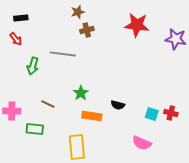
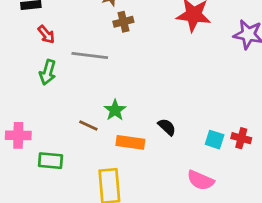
red arrow: (16, 39) -> (46, 34), moved
brown line: (48, 104) -> (88, 126), moved
black semicircle: (118, 105) -> (167, 127), turned -152

